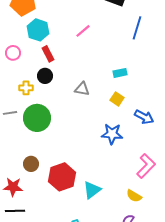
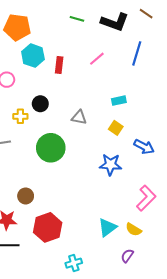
pink line: (83, 31) -> (97, 59), moved
red rectangle: (48, 54) -> (59, 65), moved, turned 35
green circle: (37, 118) -> (51, 148), moved
red hexagon: (62, 177) -> (48, 227), moved
cyan triangle: (92, 190) -> (107, 227), moved

